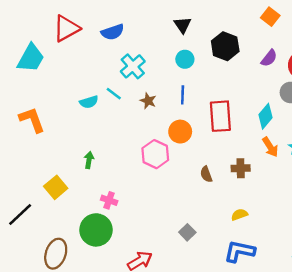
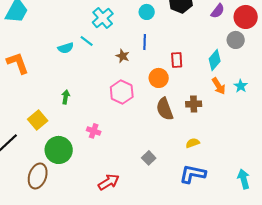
brown star: (148, 101) -> (123, 56), moved
red rectangle: (220, 116) -> (177, 60), size x0.6
orange circle: (180, 132) -> (159, 78), moved
brown semicircle: (206, 174) -> (165, 109), size x1.6
pink cross: (109, 200) -> (94, 131), moved
green circle: (96, 230) -> (59, 150), moved

